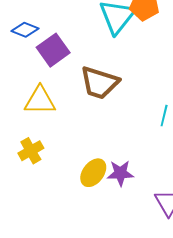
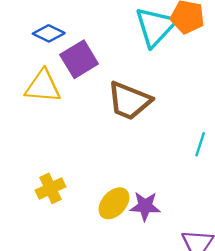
yellow triangle: (40, 101) -> (43, 86), moved
yellow cross: (31, 151) -> (51, 188), moved

